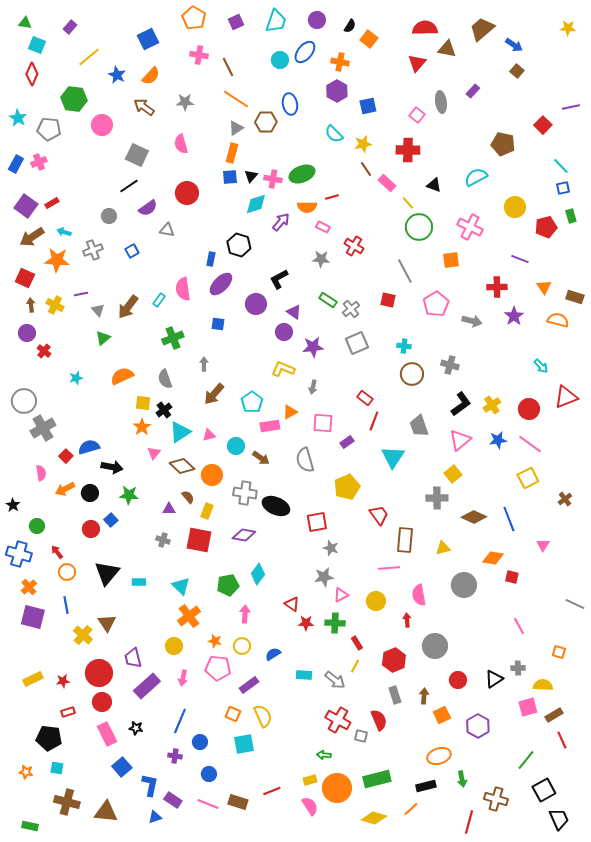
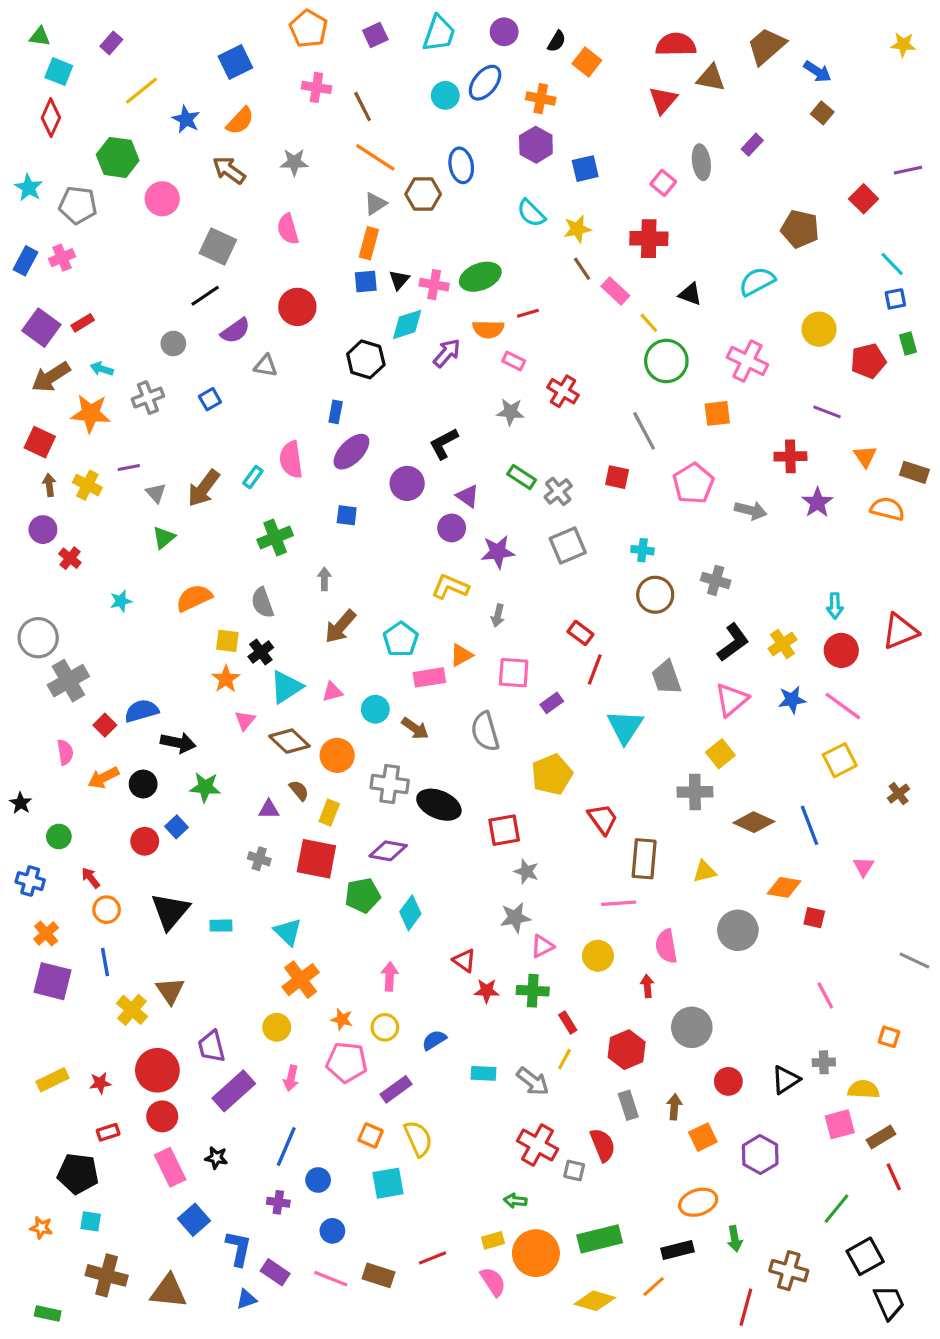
black hexagon: (239, 245) -> (366, 359), moved
cyan arrow: (541, 366) -> (835, 606), moved, turned 42
blue cross: (19, 554) -> (30, 881), size x0.7
green pentagon: (228, 585) -> (363, 895), moved

